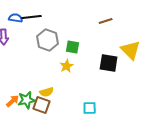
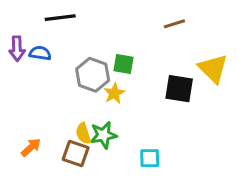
blue semicircle: (16, 18) -> (40, 53), moved
gray hexagon: (48, 40) -> (93, 75), moved
yellow semicircle: (47, 92) -> (83, 133), turned 88
green star: (27, 100) -> (103, 135), moved

